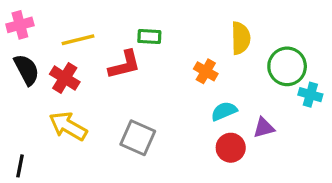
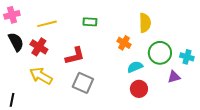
red L-shape: (124, 65) -> (75, 56), moved
green circle: (287, 66) -> (160, 53), moved
purple triangle: (264, 128) -> (174, 77), moved

